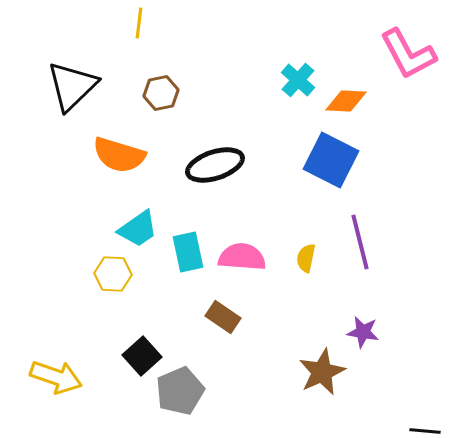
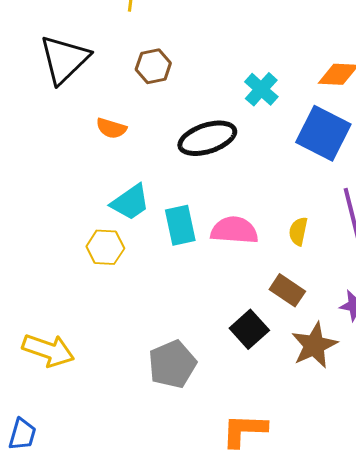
cyan cross: (298, 80) -> (261, 89), moved
orange semicircle: (119, 155) -> (111, 128), size x0.6
brown rectangle: (223, 317) -> (287, 290), moved
black square: (142, 356) -> (249, 329), moved

